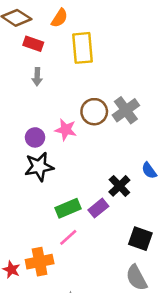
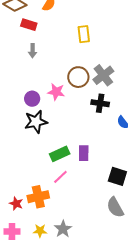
yellow rectangle: (82, 48) -> (84, 34), moved, size x0.7
black cross: (119, 186) -> (100, 103), moved, turned -36
purple rectangle: (98, 208) -> (84, 153), turned -49

